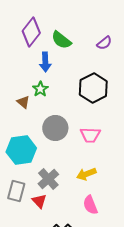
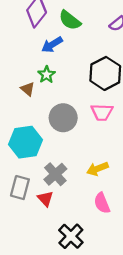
blue arrow: (45, 62) -> (52, 45), turned 60
pink trapezoid: (90, 135) -> (102, 112), moved

